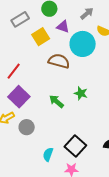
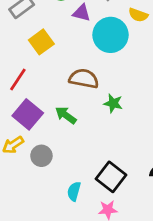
yellow square: (41, 37) -> (41, 42), moved
brown semicircle: (59, 61) -> (84, 79), moved
green arrow: (56, 101) -> (66, 115), moved

